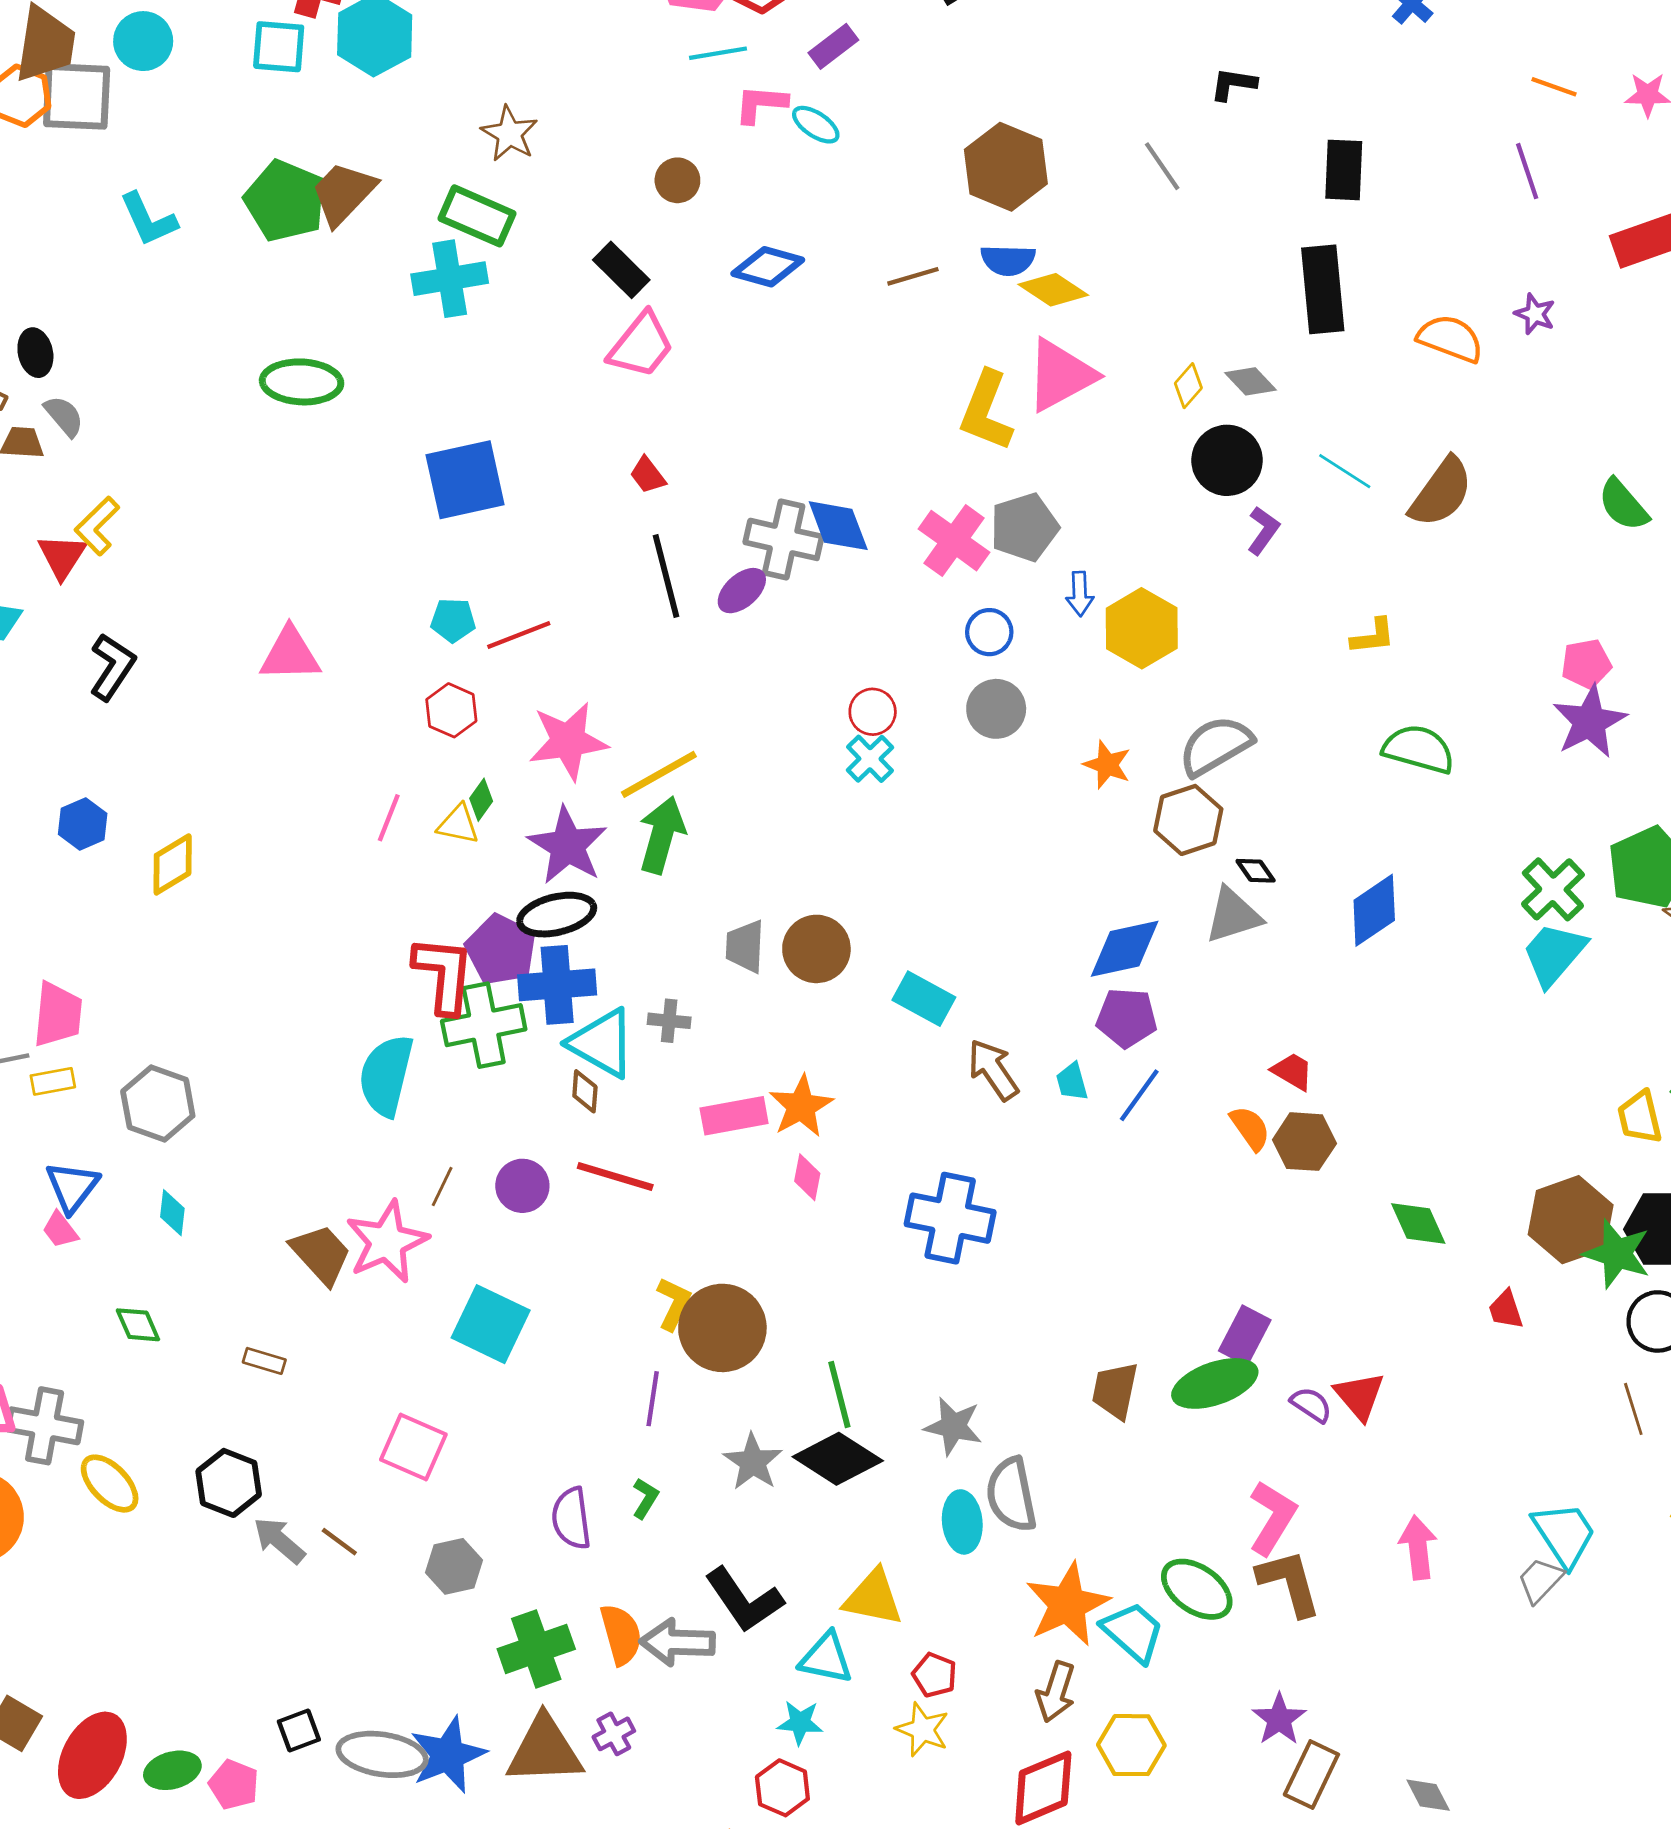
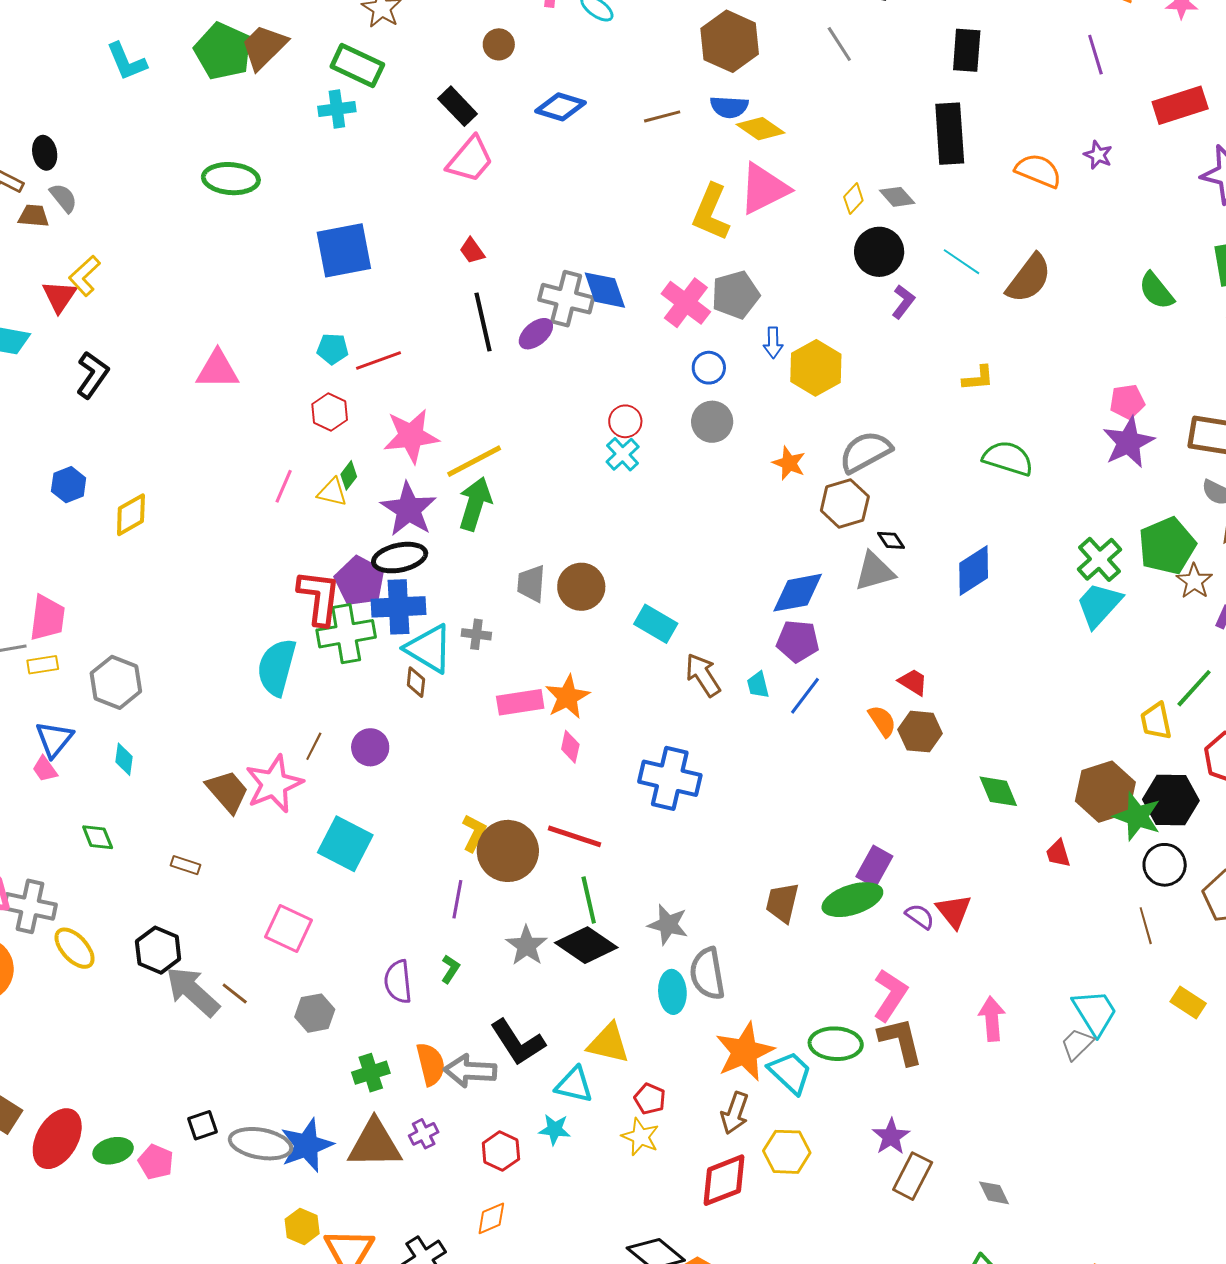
cyan cross: (450, 279) -> (337, 109), size x0.7
red line: (615, 1176) -> (575, 836), moved
gray arrow: (279, 1540) -> (193, 991), size x1.5
green ellipse: (1197, 1589) -> (836, 1044), turned -33
green cross: (536, 1649) -> (371, 1073), size x0.7
red hexagon: (782, 1788) -> (501, 1151), moved

